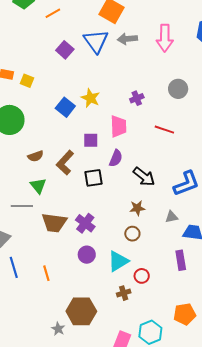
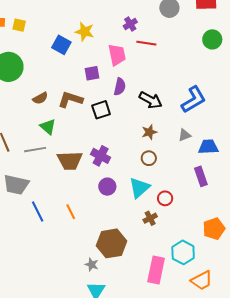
red line: (164, 130) -> (146, 43), moved
brown L-shape: (65, 163) -> (70, 99), turned 75

